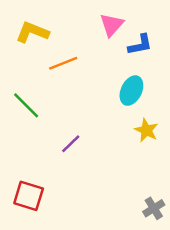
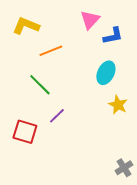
green line: (26, 105) -> (40, 85), moved
red square: (29, 196) -> (25, 132), moved

